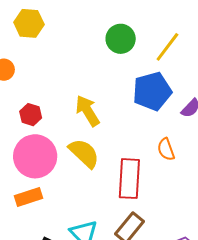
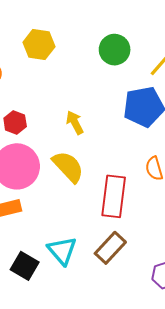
yellow hexagon: (29, 23) -> (39, 44), moved
yellow arrow: (87, 111) -> (75, 123), size x0.7

